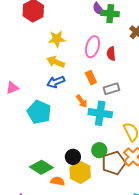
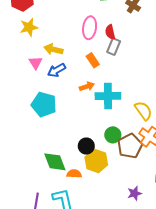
yellow star: (57, 39) -> (29, 27), moved
pink triangle: (12, 88) -> (36, 63), moved, turned -32
gray rectangle: (111, 89) -> (114, 47), moved, turned -42
orange arrow: (82, 101) -> (87, 86), turned -64
green diamond: (41, 167) -> (55, 162), turned 45

